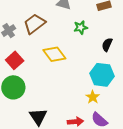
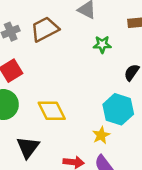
yellow diamond: (54, 54) -> (52, 111), moved

